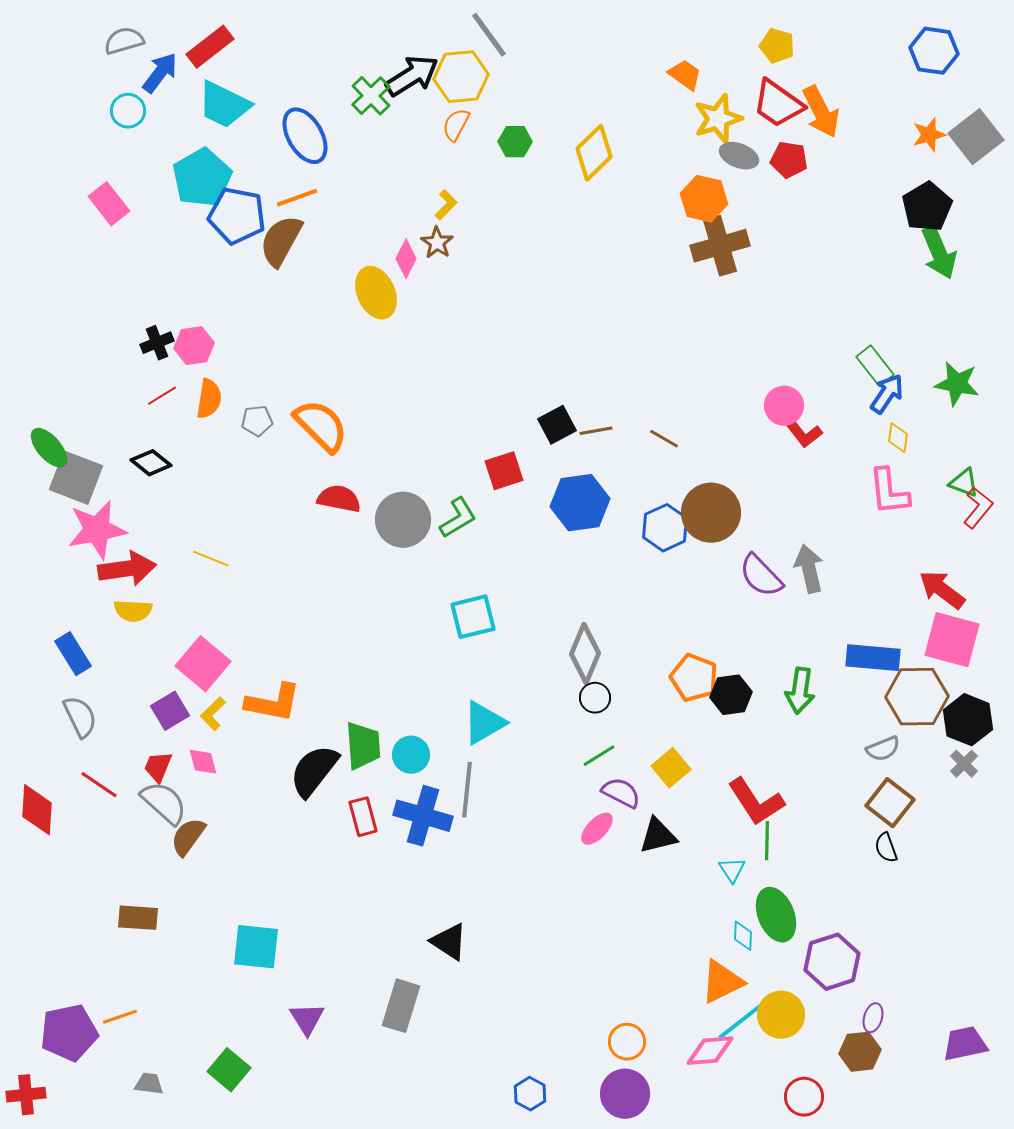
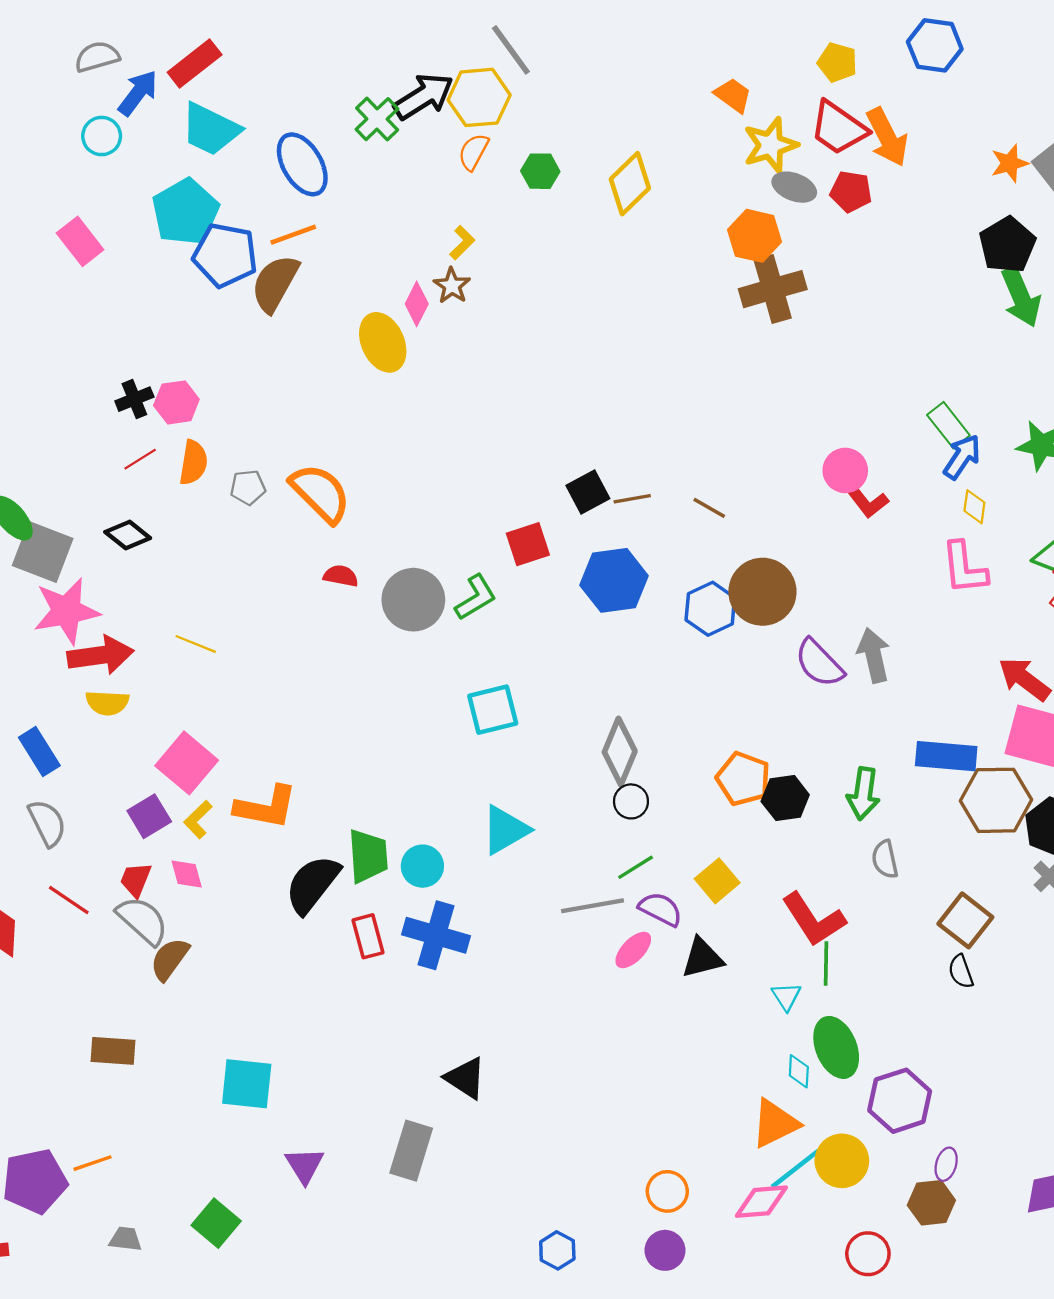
blue hexagon: (934, 51) -> (935, 45), moved
red semicircle: (339, 499) -> (341, 576), size x0.7
gray semicircle: (883, 749) -> (885, 859), moved, turned 100
gray line: (467, 790) -> (592, 906), moved, turned 74
purple circle: (625, 1094) -> (665, 1250), size x0.7

